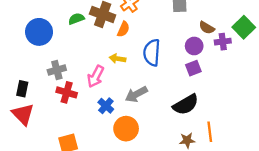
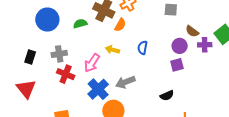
green semicircle: (76, 19) -> (80, 24), moved
blue semicircle: (152, 53) -> (142, 48), size x0.6
black rectangle: (22, 89) -> (30, 57), moved
black semicircle: (186, 105) -> (167, 96), size x0.6
blue cross: (106, 106) -> (98, 89), size x1.5

